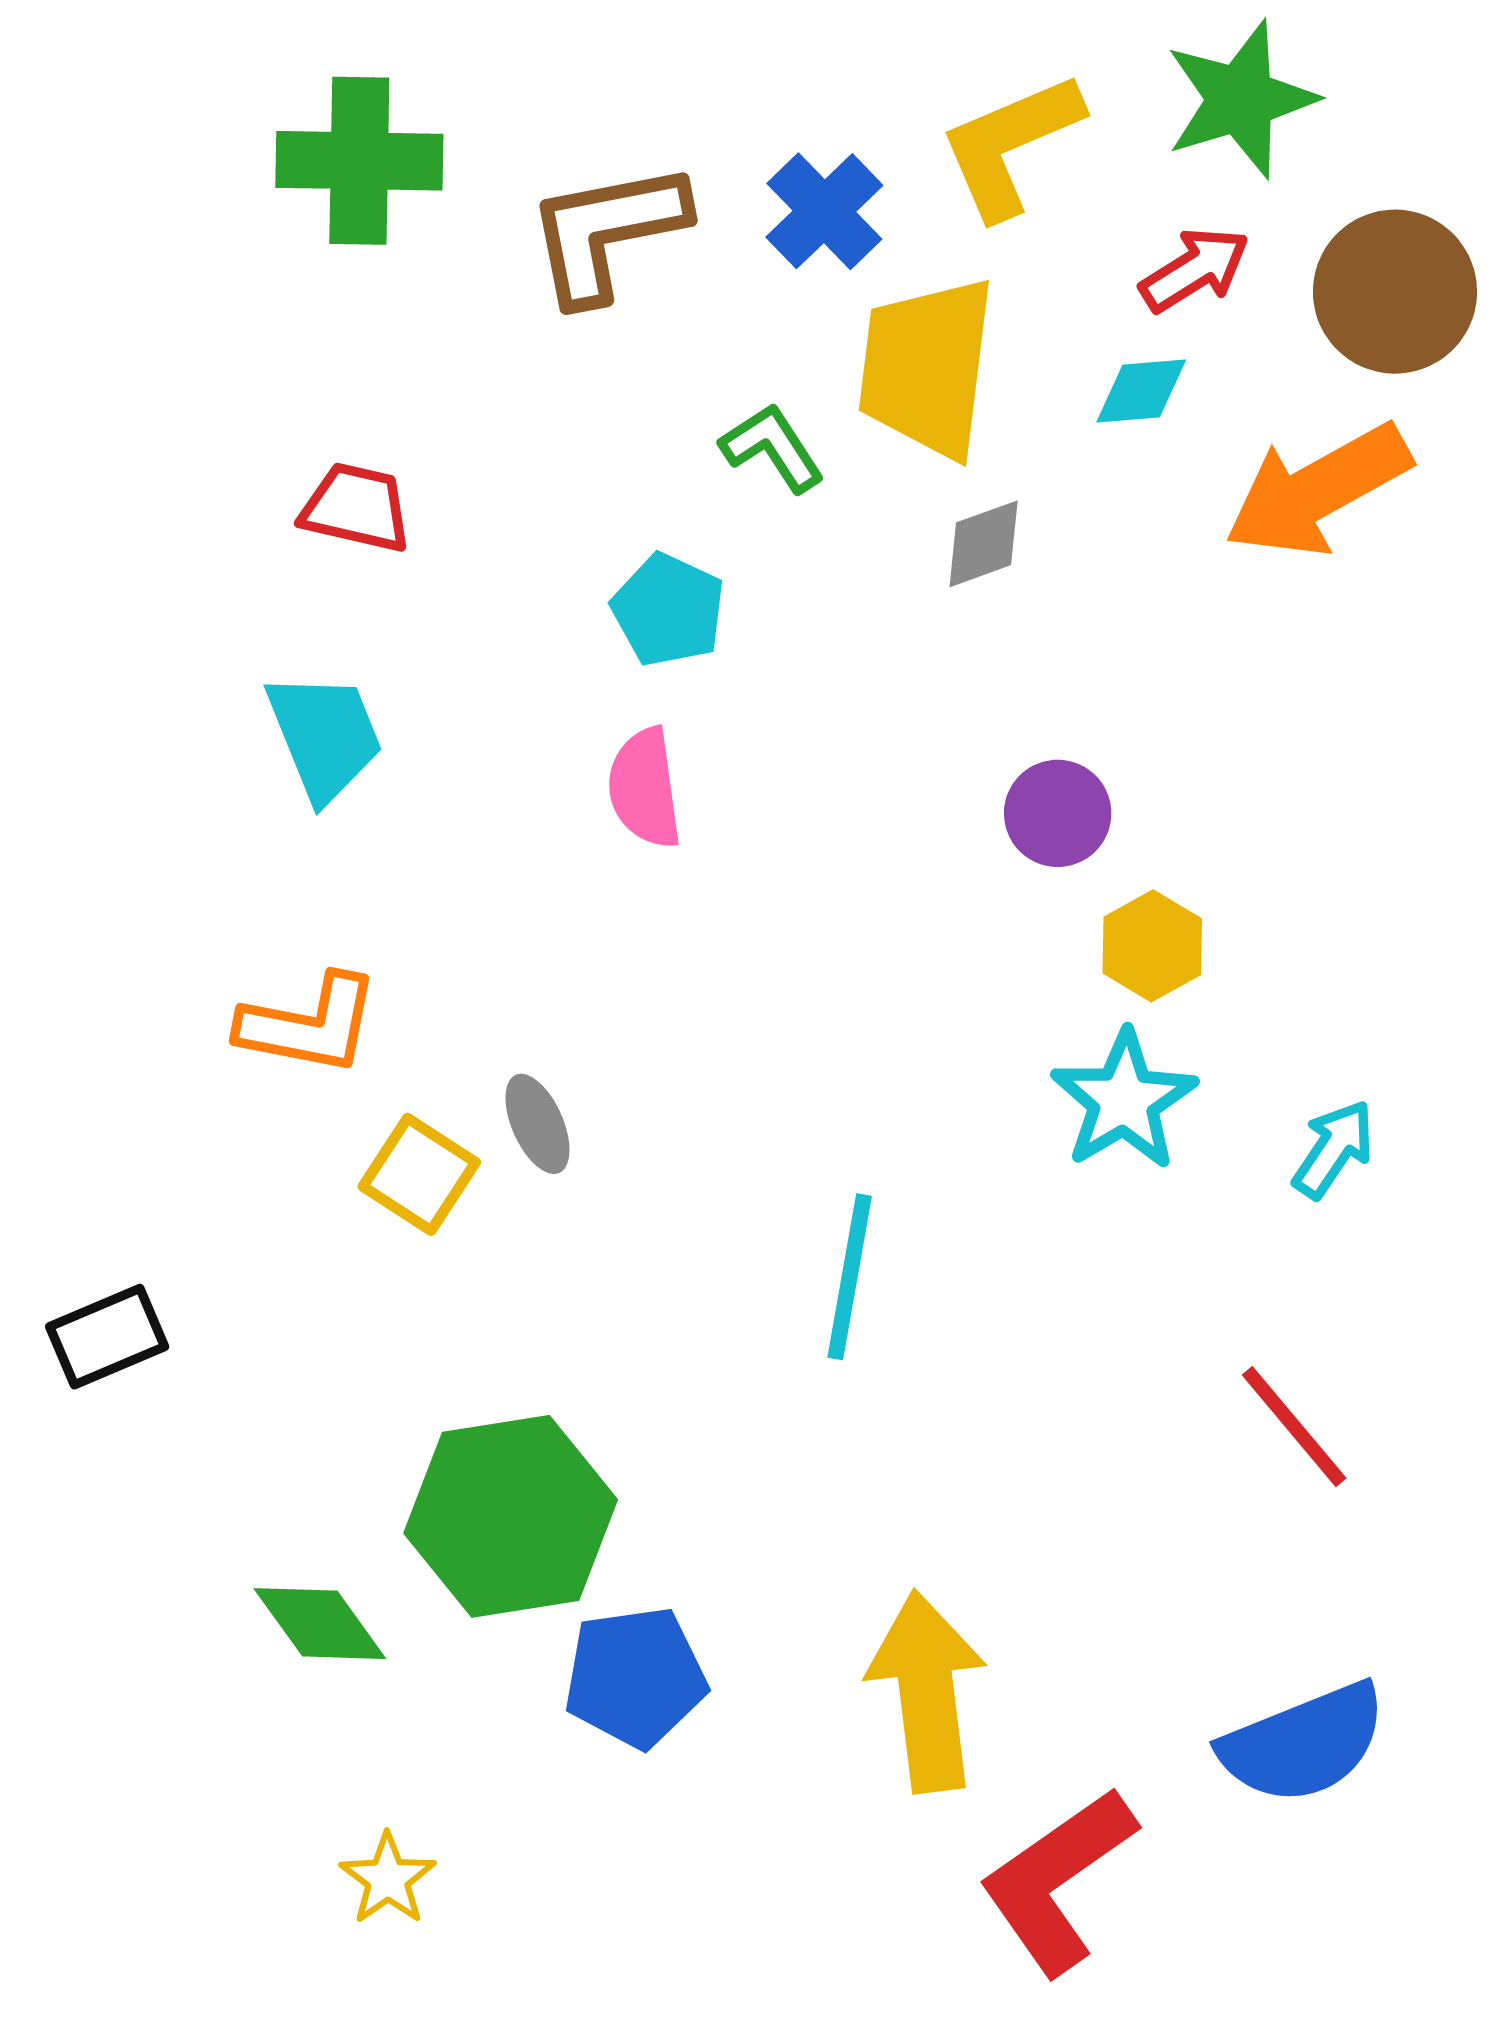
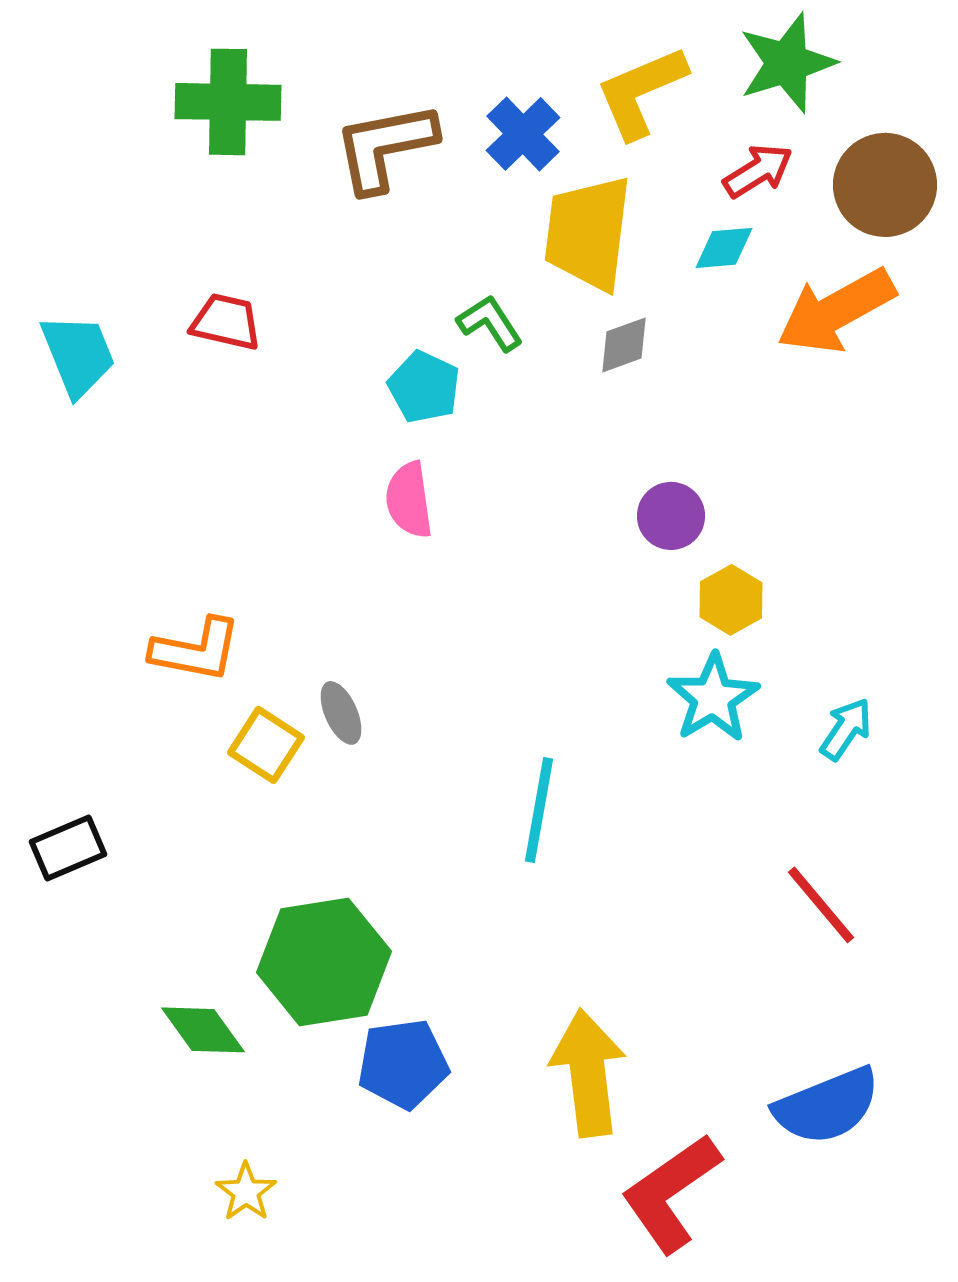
green L-shape: (772, 448) -> (490, 323), moved
cyan trapezoid: (325, 736) -> (78, 355), moved

